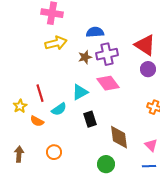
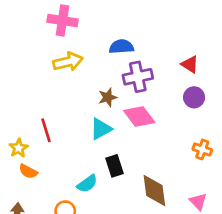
red triangle: (145, 45) -> (190, 64), size x0.6
brown star: (85, 57) -> (108, 97), moved
cyan semicircle: (59, 109) -> (87, 184), moved
orange semicircle: (37, 121) -> (28, 171), moved

